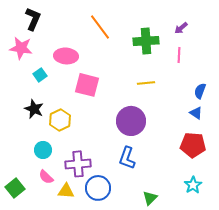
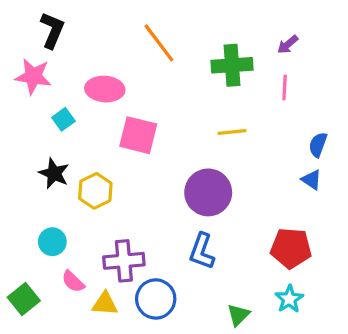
red pentagon: (193, 145) -> (291, 248), moved
cyan circle: (43, 150) -> (52, 242), moved
cyan star: (193, 185) -> (289, 299), moved

